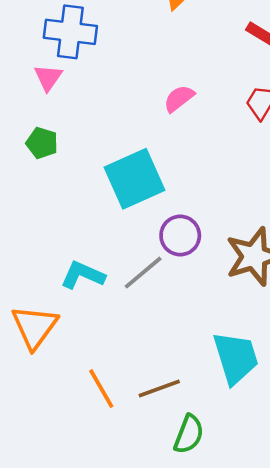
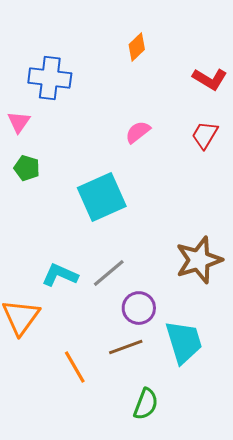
pink triangle: (48, 78) -> (19, 122), moved
purple circle: (180, 236) -> (139, 308), moved
brown line: (159, 389) -> (126, 347), moved

